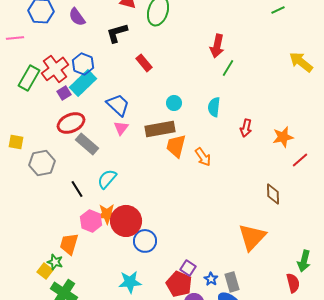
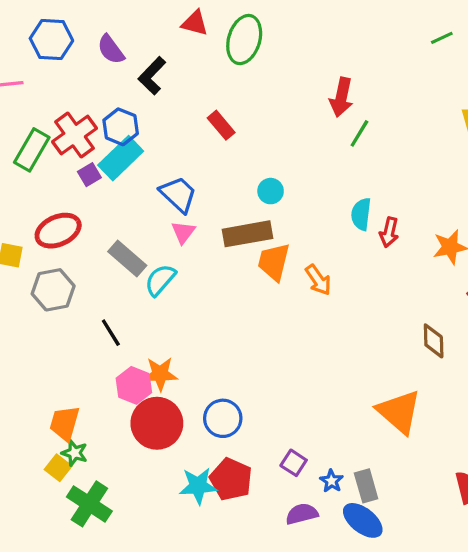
black L-shape: (117, 33) -> (152, 76), moved, turned -30
cyan semicircle: (214, 107) -> (361, 214), moved
red ellipse: (71, 123) -> (58, 231), moved
cyan semicircle: (107, 179) -> (160, 280), moved
red circle: (126, 221) -> (157, 423), moved
orange triangle: (252, 237) -> (399, 412), turned -32
orange trapezoid: (69, 244) -> (65, 423), moved
red pentagon: (179, 284) -> (231, 479), moved

